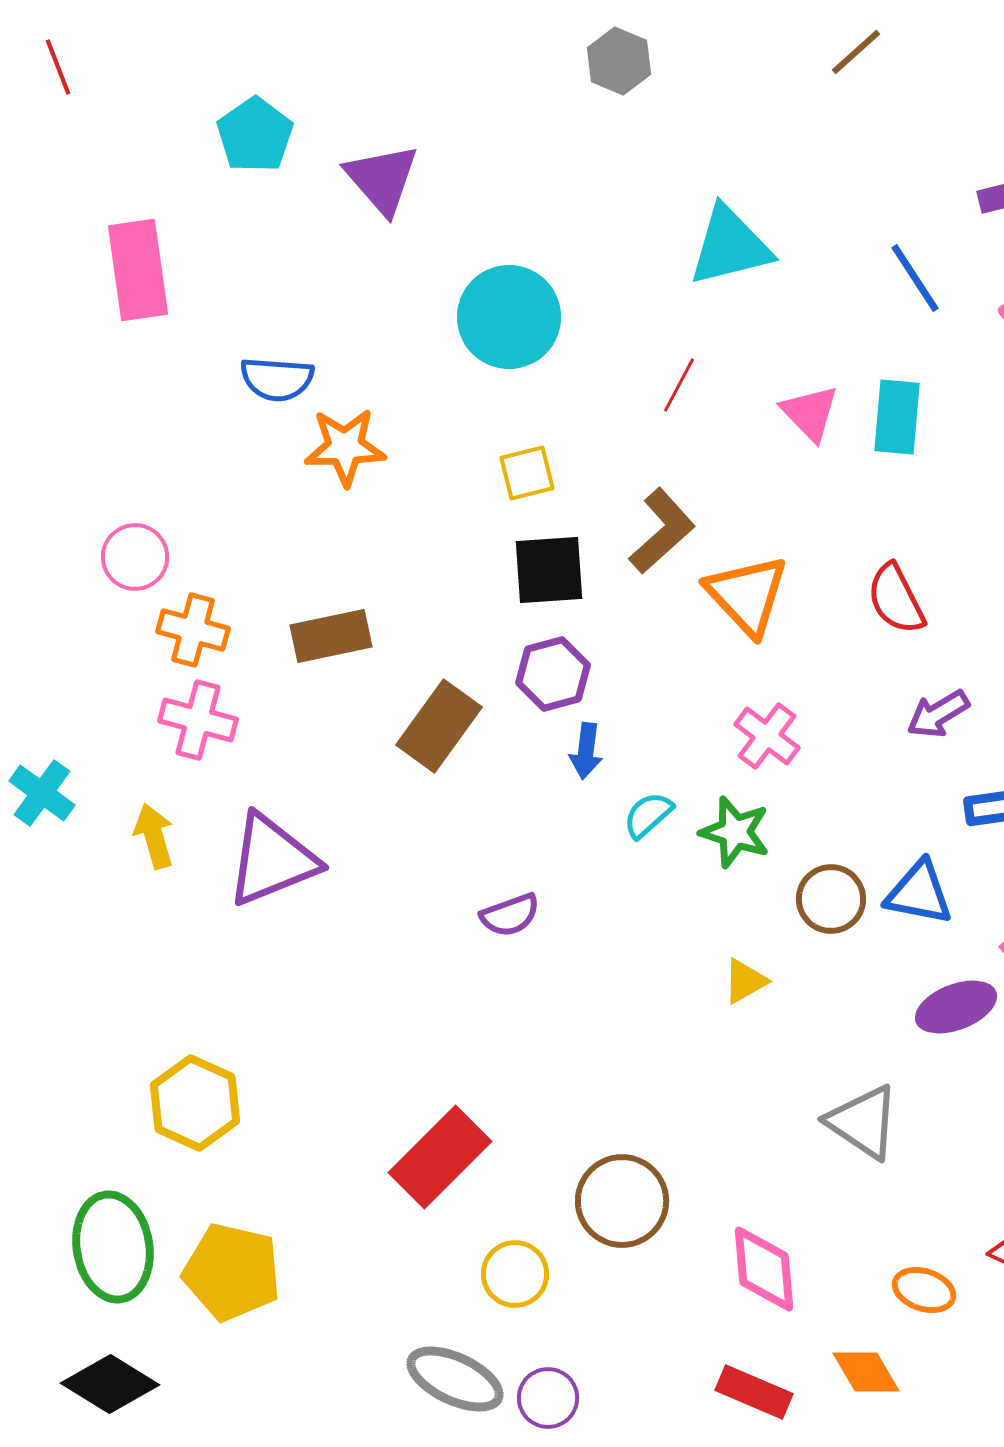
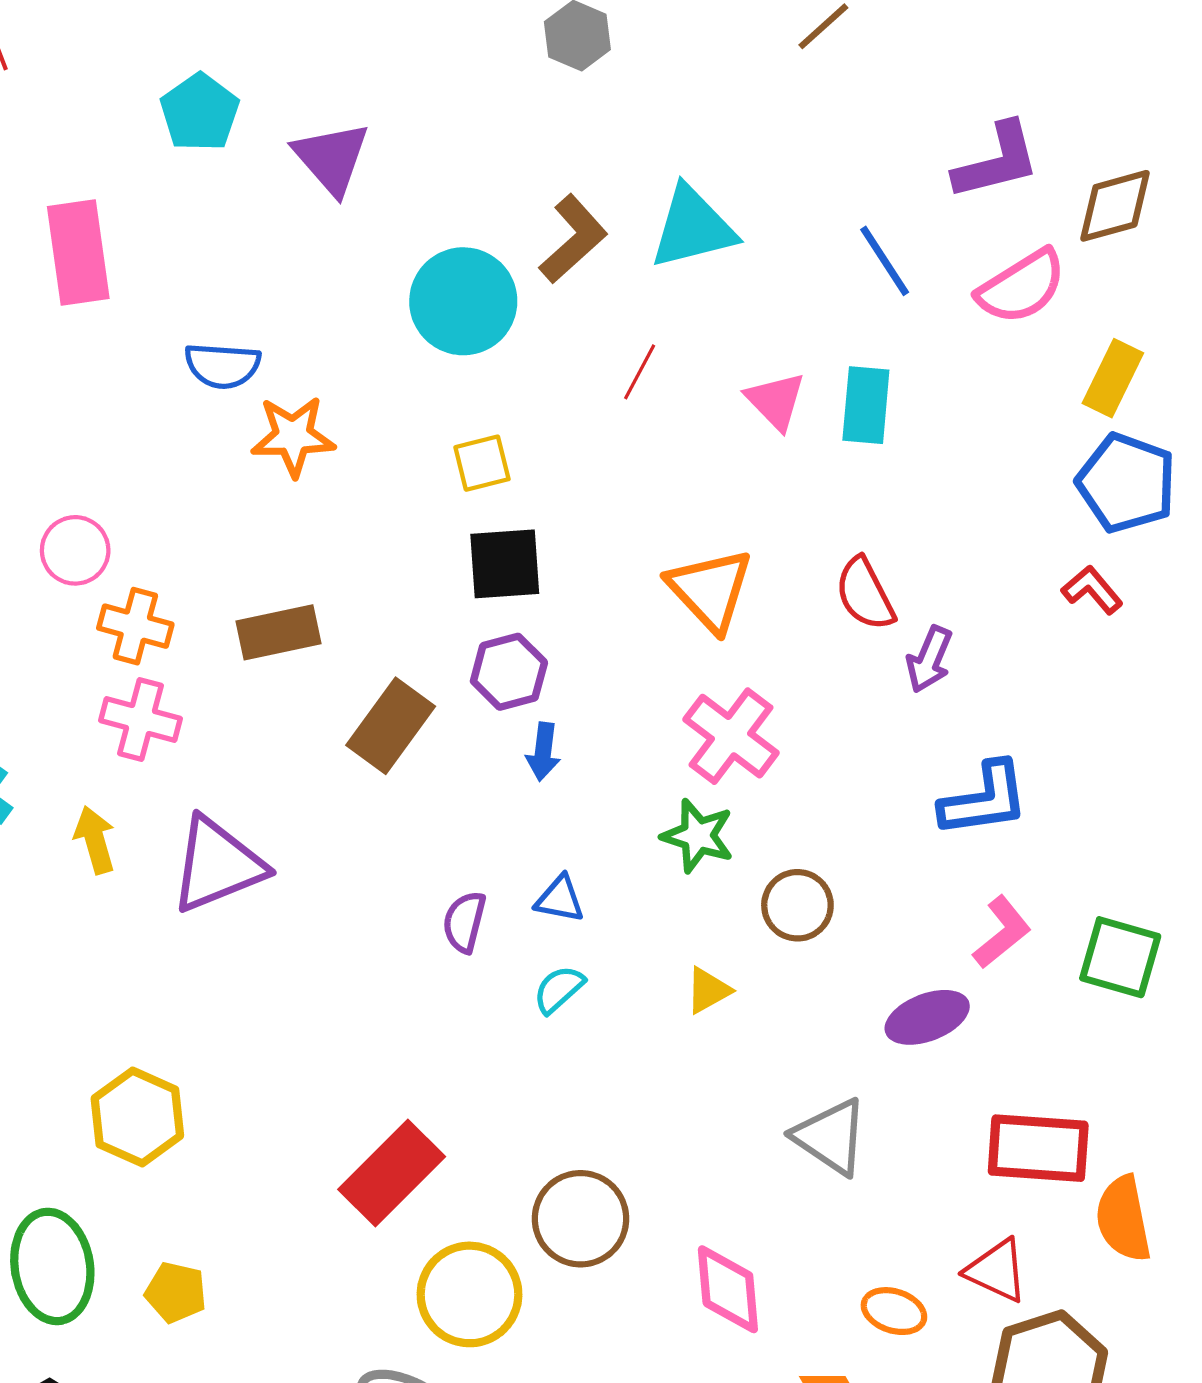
brown L-shape: (662, 531) -> (573, 239), moved
purple arrow: (938, 714) -> (929, 659), moved, turned -36
pink cross: (767, 736) -> (731, 736), size x1.4
cyan semicircle: (648, 815) -> (559, 989), moved
blue triangle: (919, 893) -> (560, 899), moved, size x0.7
purple semicircle: (510, 915) -> (464, 922), turned 124
yellow pentagon: (232, 1272) -> (176, 1292), size x0.6
yellow circle: (515, 1274) -> (470, 1294), size x1.5

